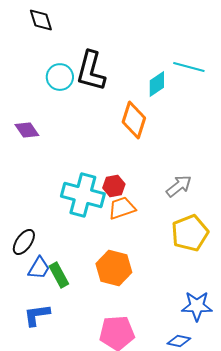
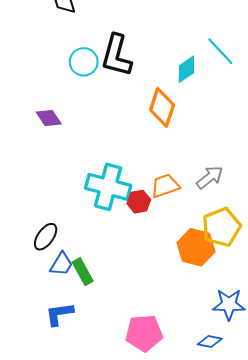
cyan line: (189, 67) -> (220, 51), turned 32
red hexagon: (114, 186) -> (139, 202), moved
orange trapezoid: (122, 208) -> (165, 186), moved
orange hexagon: (114, 268) -> (196, 247), moved

